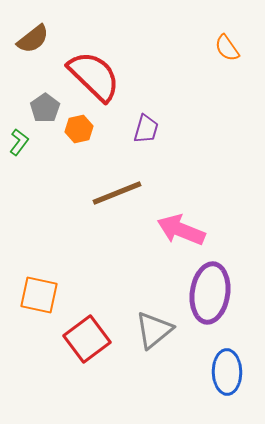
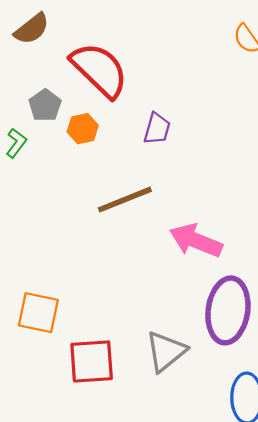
red square: (87, 339) -> (92, 361), turned 33

